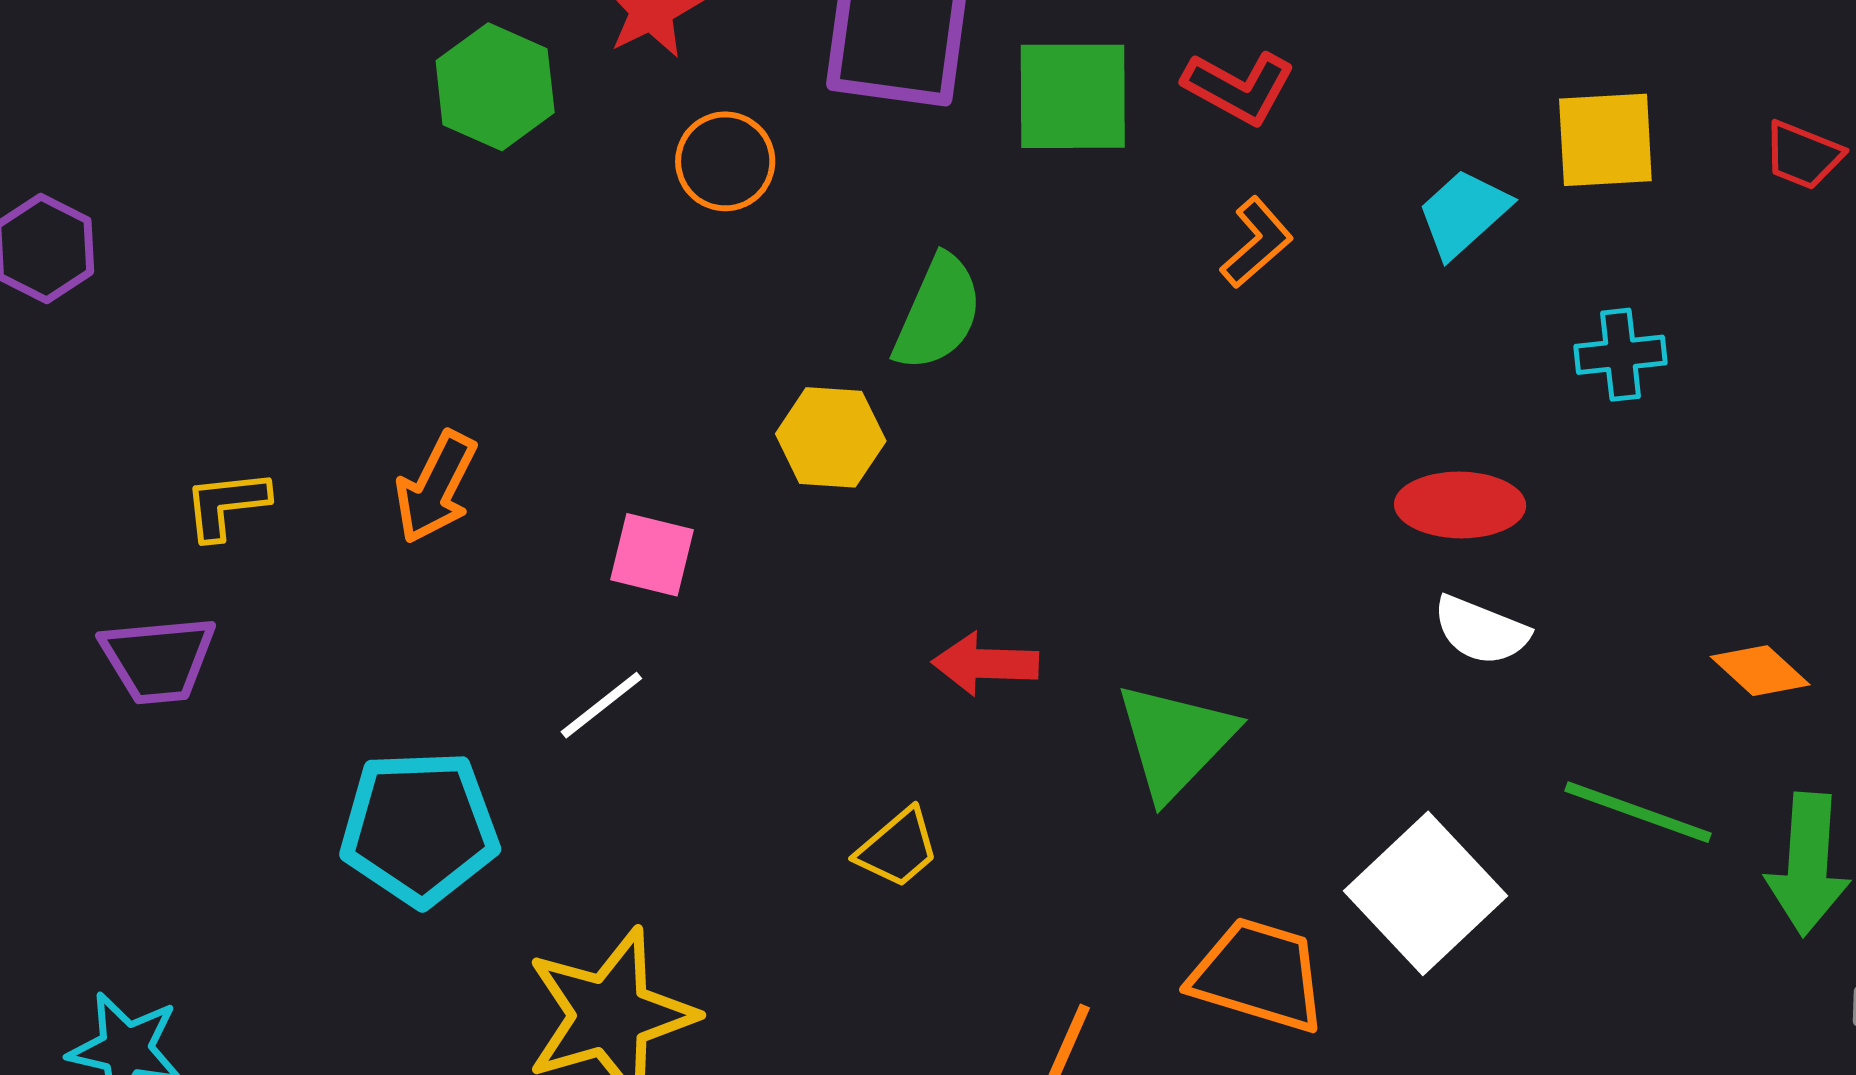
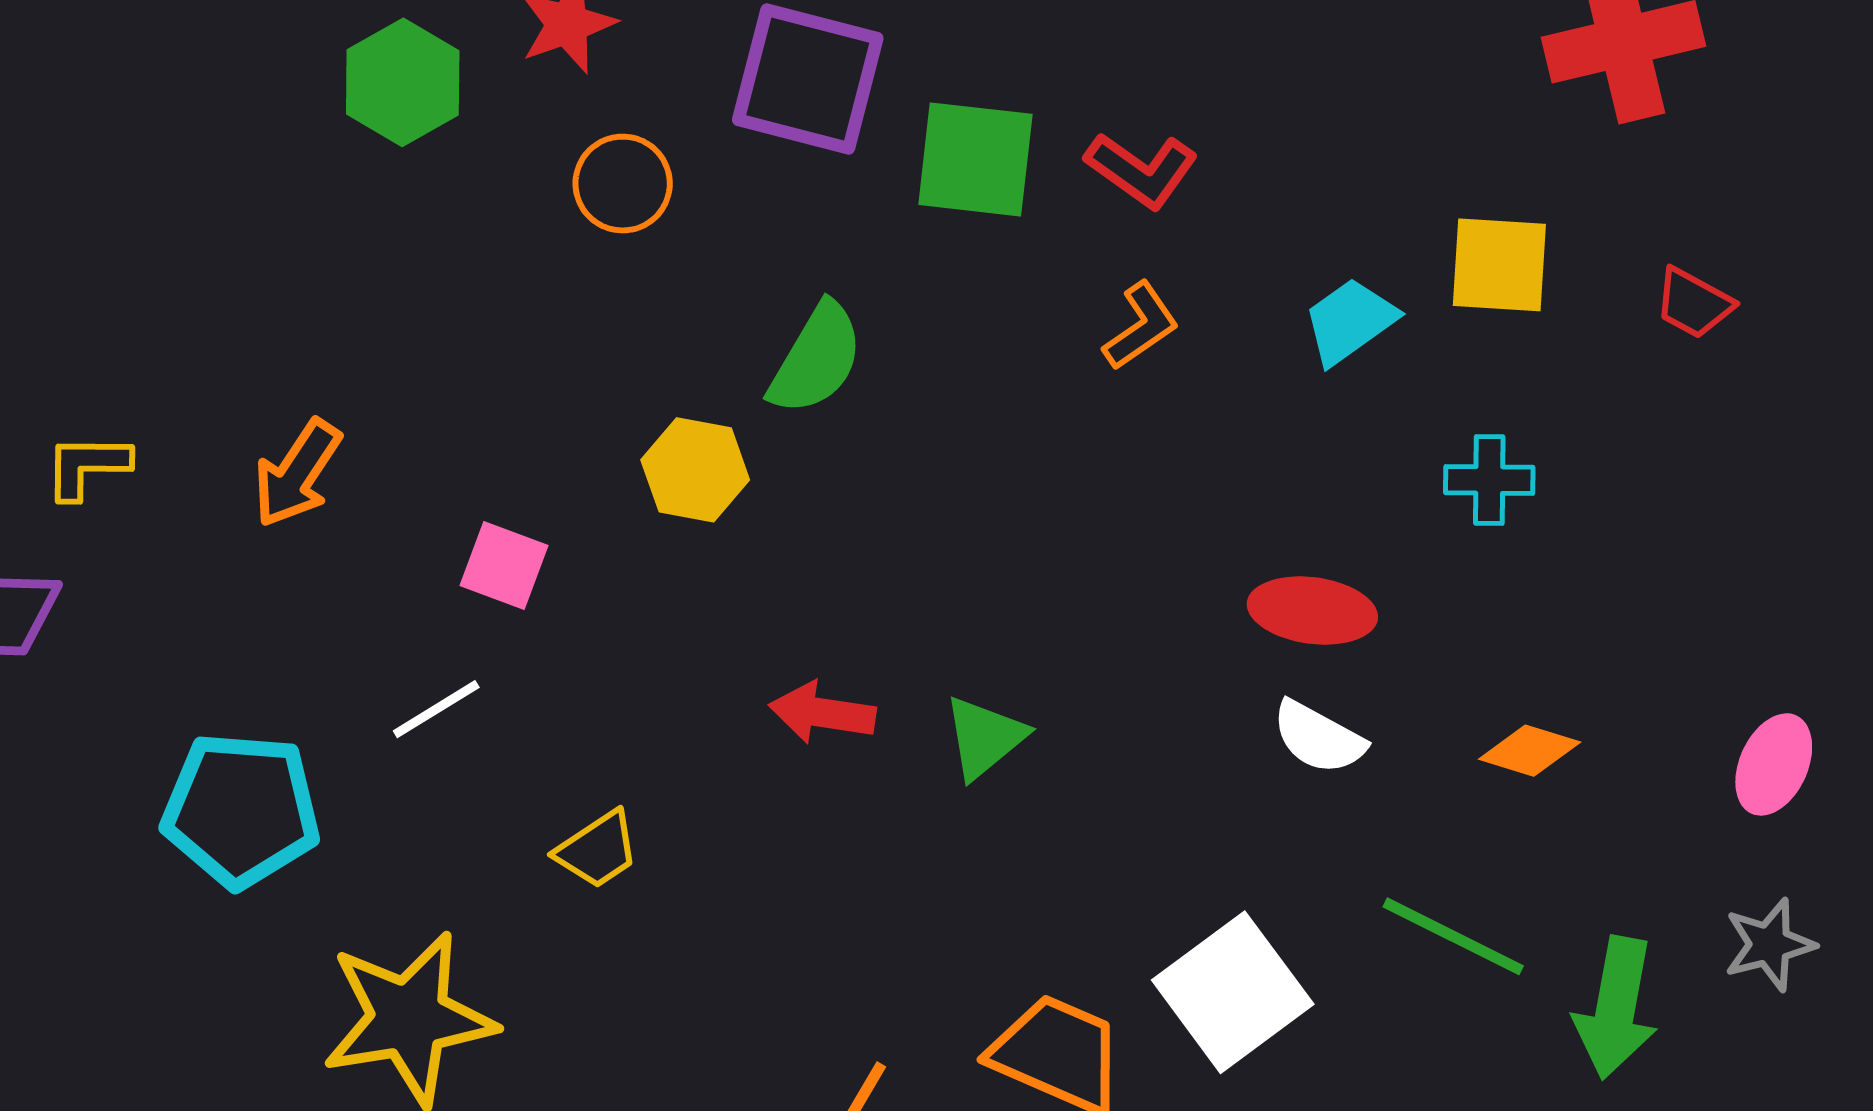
orange diamond: (1760, 671) -> (1530, 751), moved, turned -32
green triangle: (1175, 741) -> (984, 737), moved, size x0.7
yellow trapezoid: (898, 848) -> (597, 850), moved

